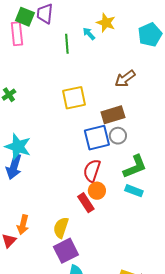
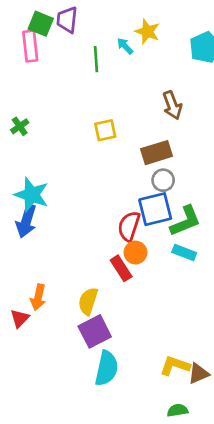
brown arrow: (125, 79) -> (172, 105), turned -75
yellow square: (74, 98) -> (105, 130), size x0.7
blue square: (97, 138) -> (155, 209), moved

